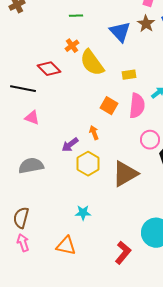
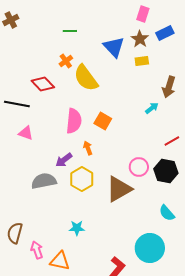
yellow rectangle: (129, 75) -> (142, 61), moved
pink semicircle: (137, 106) -> (74, 121), moved
pink circle: (150, 140) -> (139, 167), moved
gray semicircle: (31, 166) -> (44, 181), moved
pink arrow: (23, 243) -> (37, 250), moved

